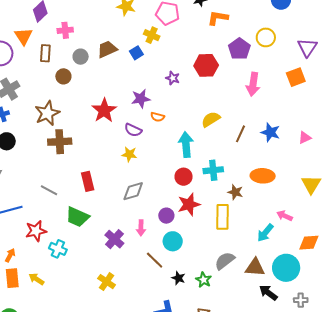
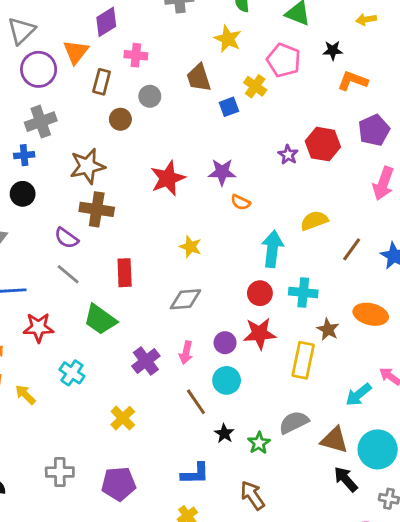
brown trapezoid: (107, 49) -> (199, 78), moved, turned -95
purple star: (173, 78) -> (288, 155), moved
purple semicircle: (133, 130) -> (66, 238), moved
cyan cross: (58, 249) -> (72, 373), moved

